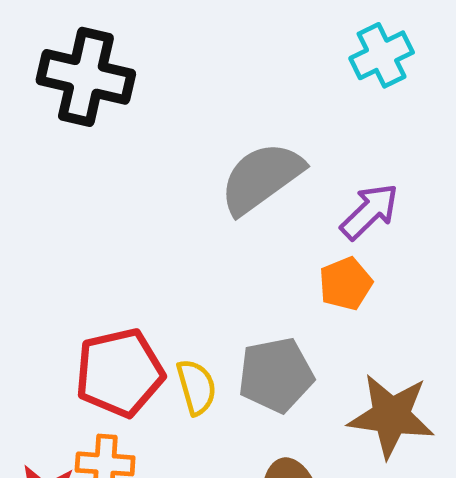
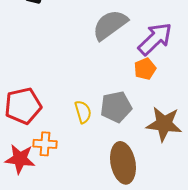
purple arrow: (370, 212) -> (155, 39), size x1.4
red pentagon: (120, 373) -> (23, 106), moved

